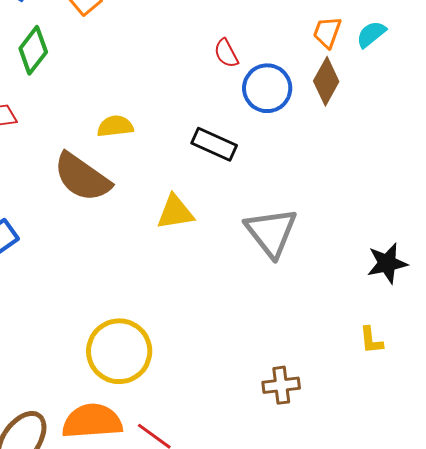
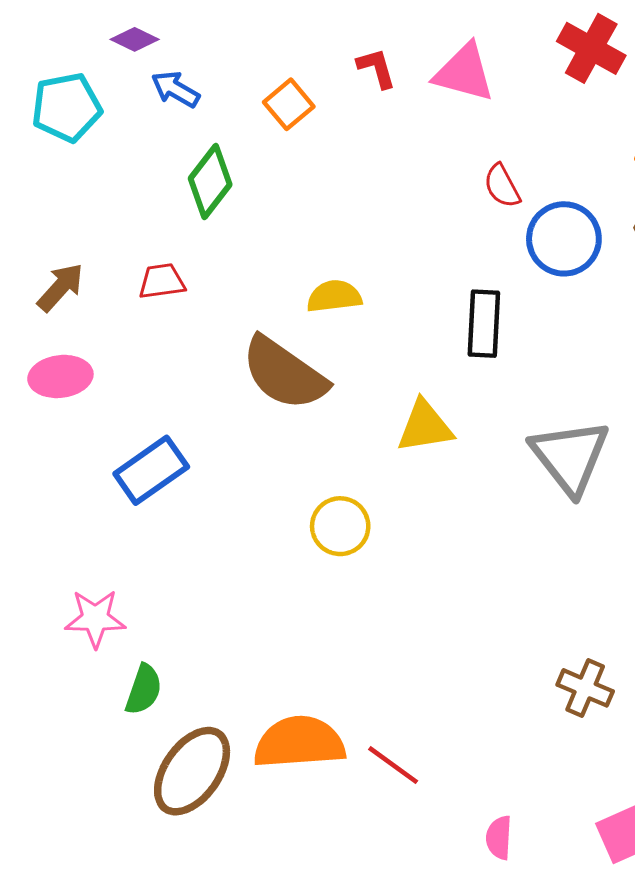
black rectangle: (214, 144) -> (484, 324), turned 69
yellow circle: (119, 351) -> (340, 526), moved, size x0.6
brown cross: (281, 385) -> (585, 688), turned 30

